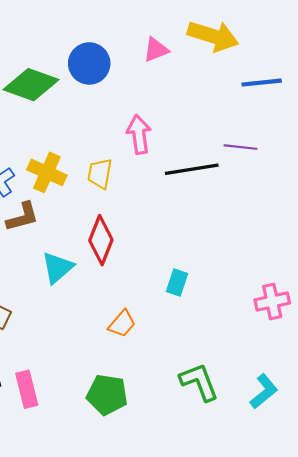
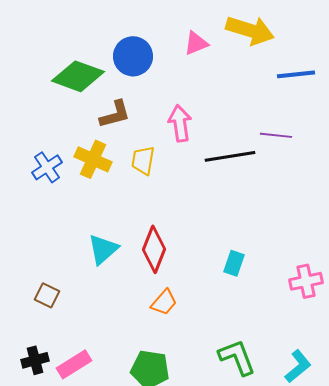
brown L-shape: (23, 217) -> (115, 114), moved
red diamond: (101, 240) -> (154, 249), moved
cyan rectangle: (177, 282) -> (234, 263), moved
pink rectangle: (27, 389) -> (74, 364), turned 72

